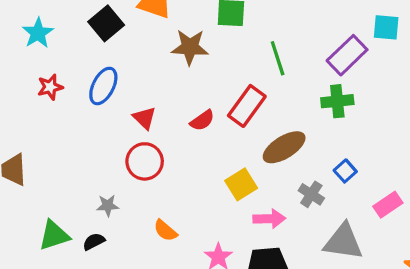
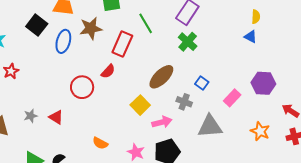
blue ellipse: (103, 86) -> (63, 41), moved
green cross: (337, 101) -> (188, 42), turned -30
red rectangle: (247, 106) -> (122, 44), moved
red triangle: (145, 118) -> (56, 117), moved
red circle: (145, 161) -> (82, 87), moved
gray star: (108, 205) -> (31, 116), moved

